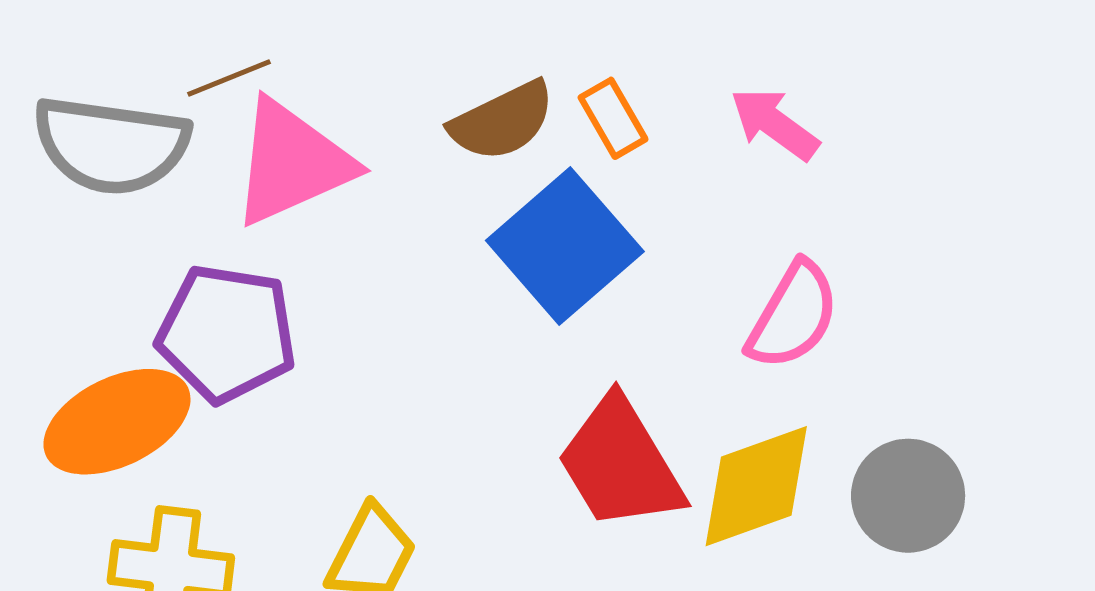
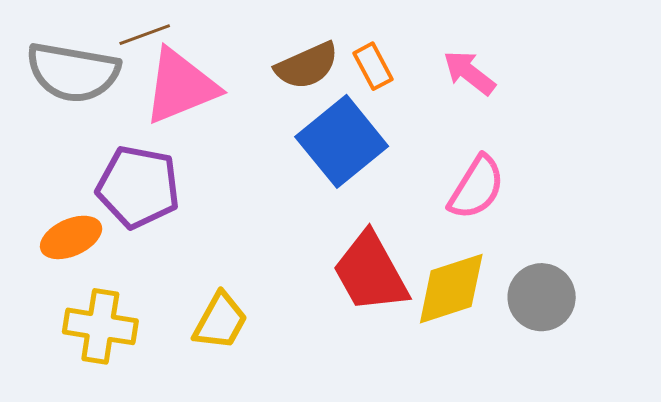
orange ellipse: (117, 422) -> (71, 237), size x0.7

